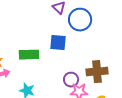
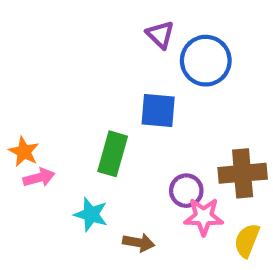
green rectangle: (29, 55) -> (113, 154), moved, turned -72

